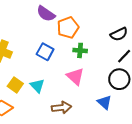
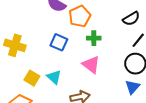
blue triangle: (104, 102) -> (132, 87), moved, turned 35

